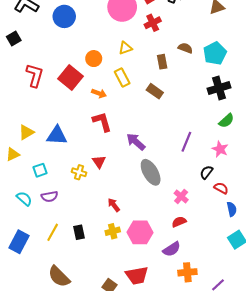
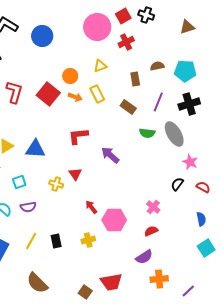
brown semicircle: (185, 48) -> (157, 66), turned -32
cyan pentagon: (215, 53) -> (185, 71), turned 30
orange arrow: (99, 93) -> (75, 97), moved
green semicircle: (226, 121) -> (147, 133), moved, turned 49
red L-shape: (102, 122) -> (78, 136), turned -80
purple line: (186, 142) -> (158, 102), moved
gray ellipse: (151, 172) -> (174, 134), moved
red semicircle: (221, 188) -> (203, 187), moved
red arrow: (114, 205) -> (91, 207), moved
pink hexagon: (140, 232) -> (114, 220), moved

